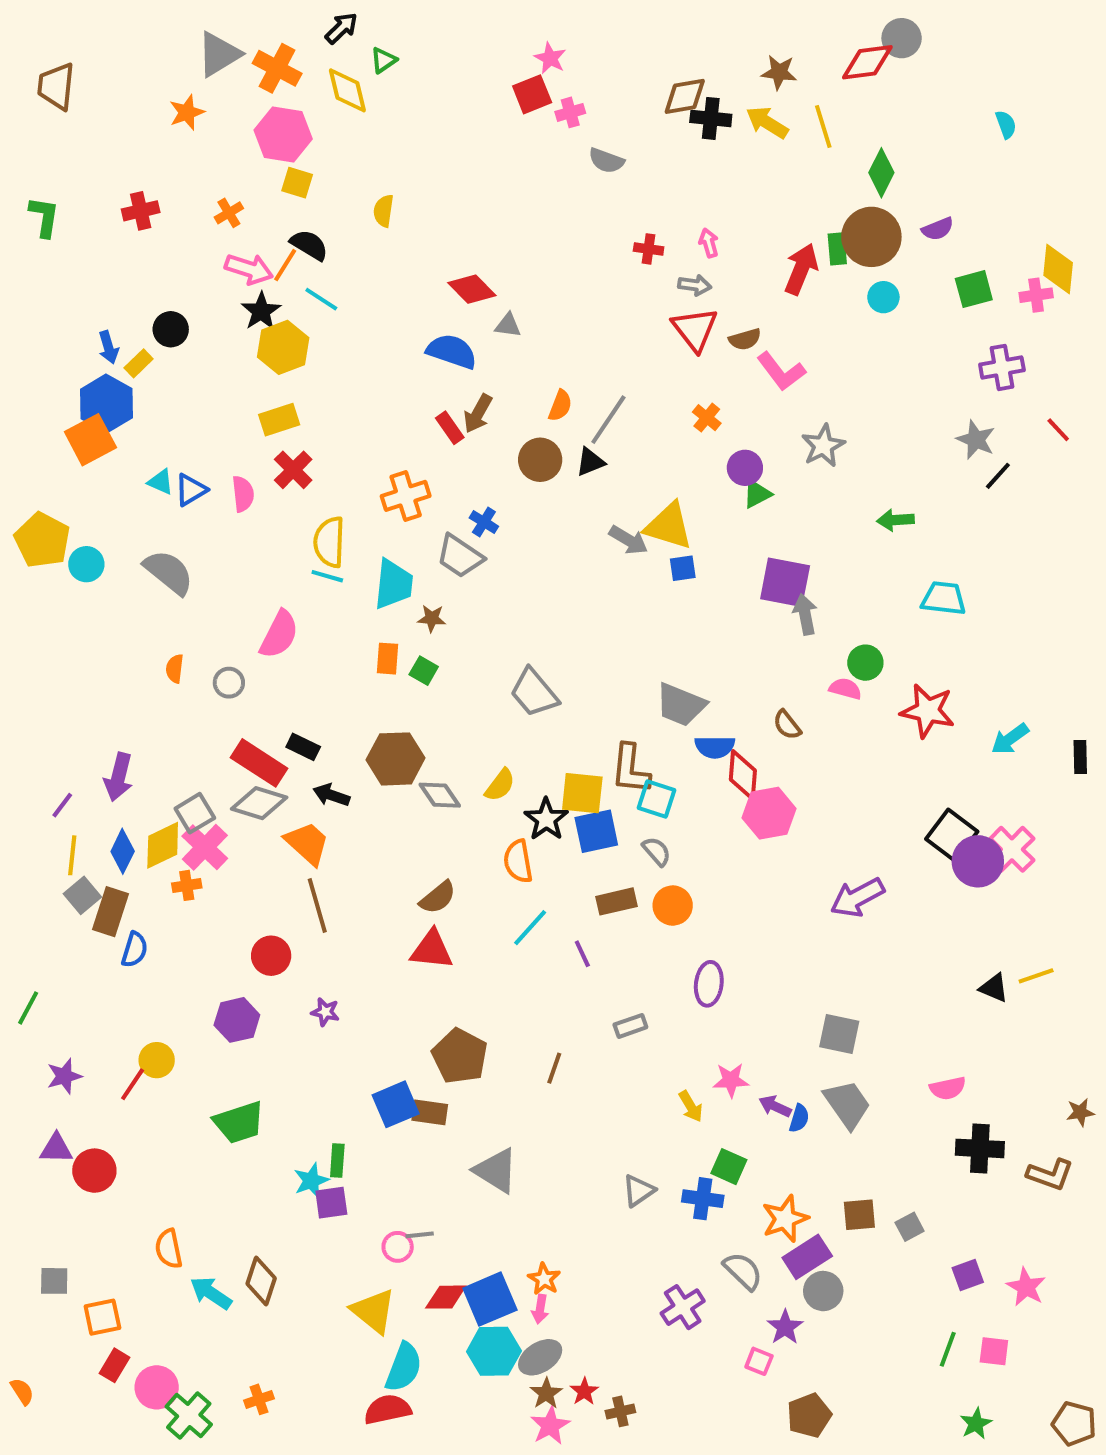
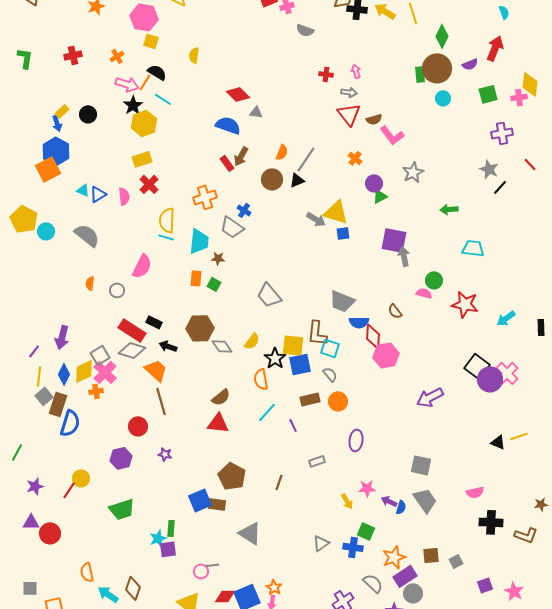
red arrow: (801, 269) -> (495, 48), moved
yellow rectangle: (139, 363) -> (62, 111), moved
blue semicircle: (135, 950) -> (70, 423), size x1.5

